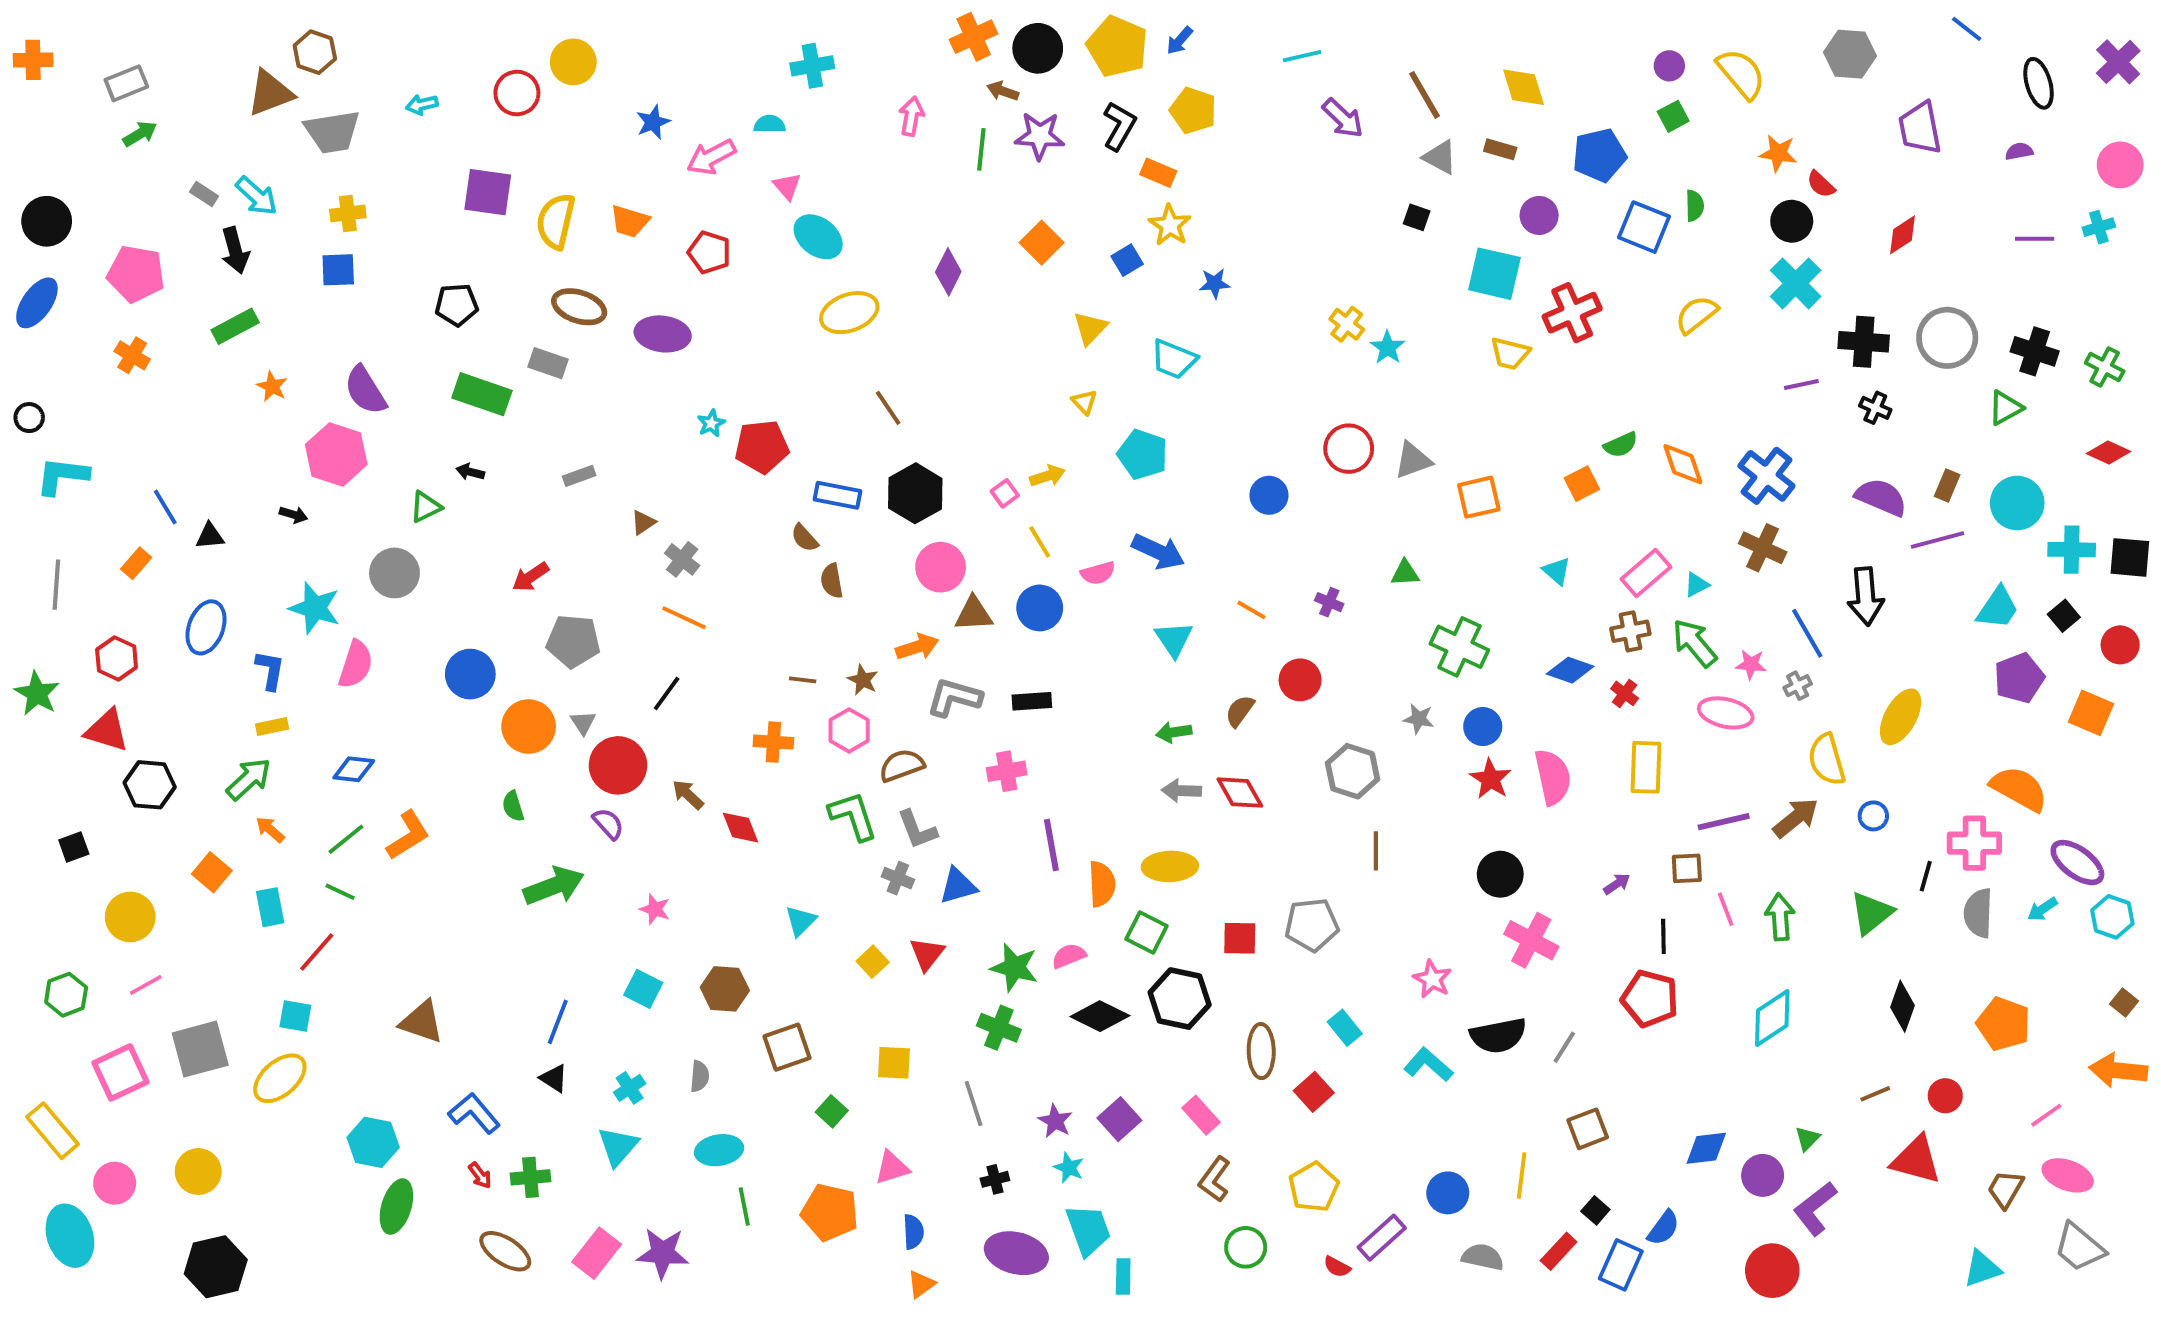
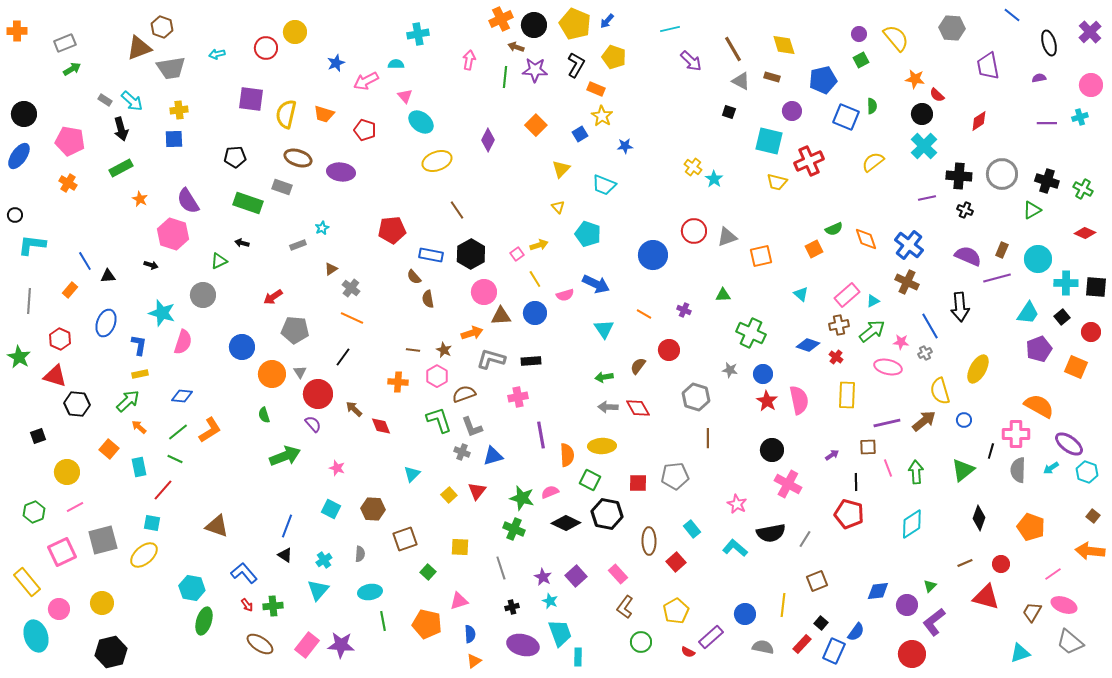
cyan star: (711, 423) -> (322, 228), moved
blue circle: (1269, 495) -> (653, 255), size x1.5
green arrow: (1695, 643) -> (872, 331), turned 92

